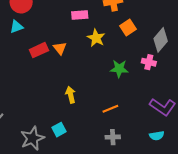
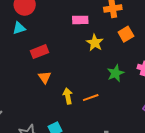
orange triangle: (60, 48) -> (45, 77), moved
green star: (119, 69) -> (116, 73), turned -30
orange line: (110, 109) -> (91, 98), moved

